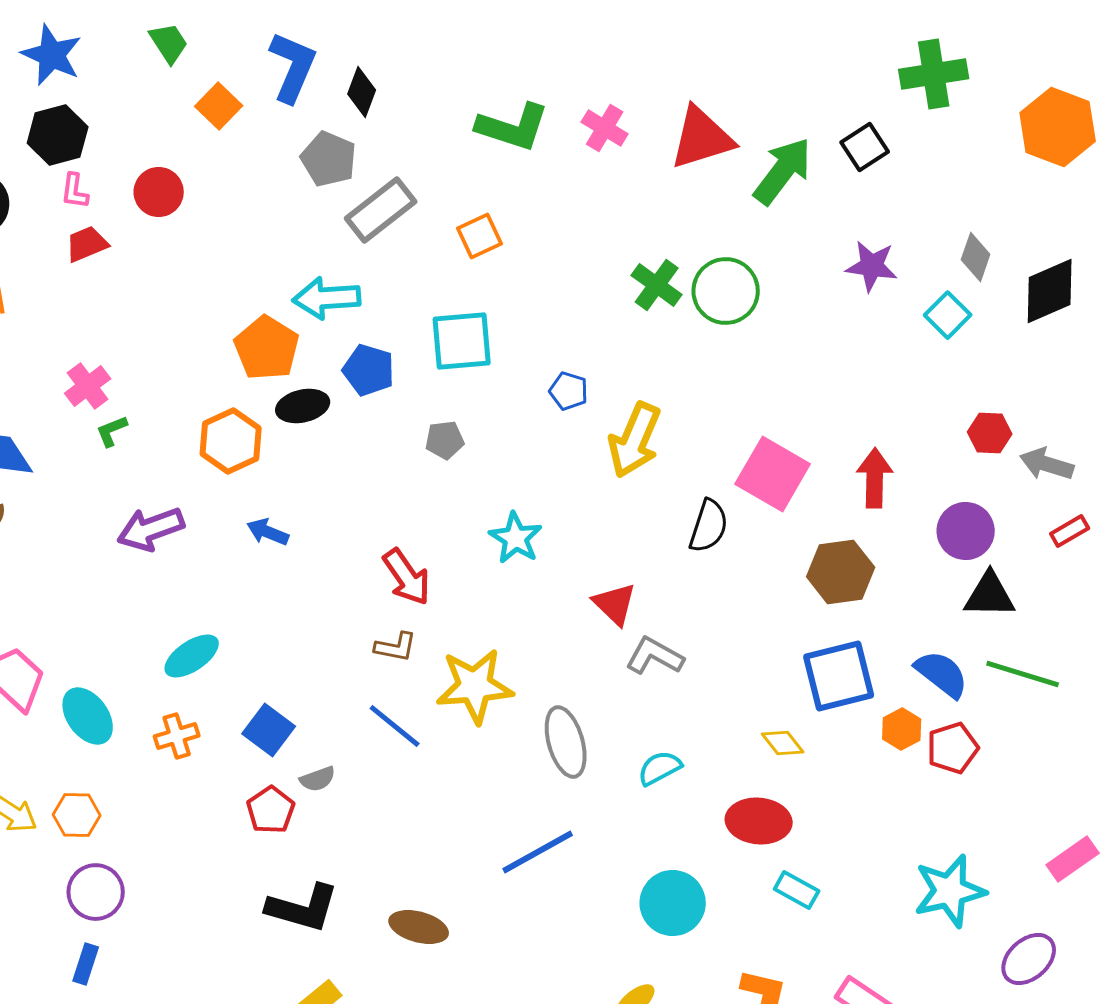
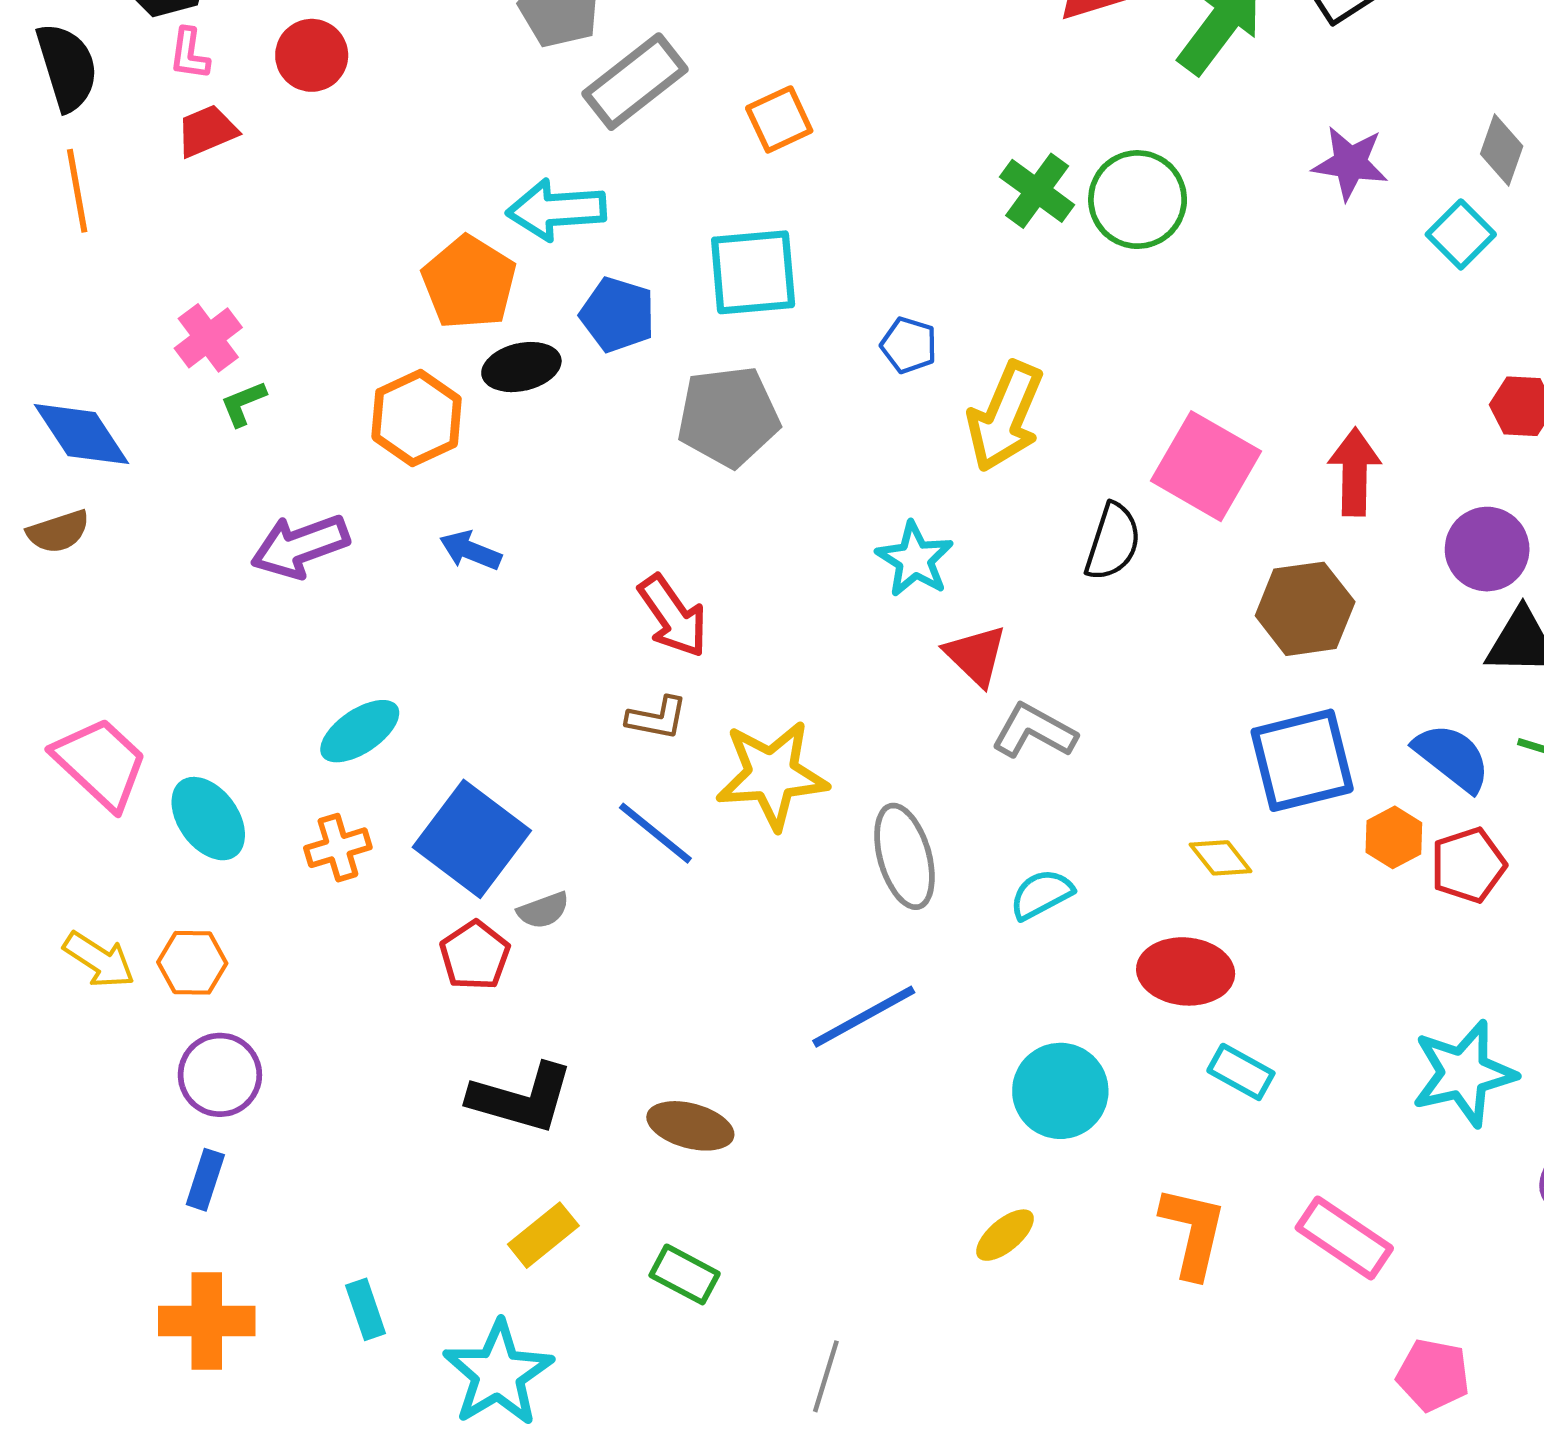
gray pentagon: (445, 440) -> (728, 417), size x1.8
cyan star: (516, 538) -> (915, 559), moved
blue square: (269, 730) -> (472, 839), size x1.5

